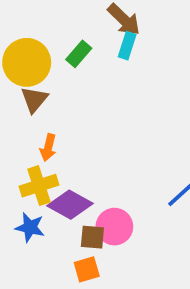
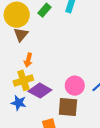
pink circle: (114, 227) -> (75, 86), moved
brown square: (92, 237) -> (68, 107), moved, size x1.5

